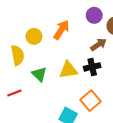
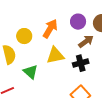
purple circle: (94, 15) -> (78, 22), moved
yellow triangle: (68, 70) -> (55, 55), moved

